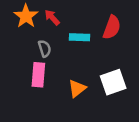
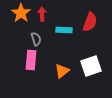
red arrow: (52, 17) -> (42, 14), turned 40

